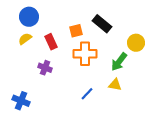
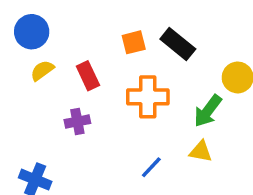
blue circle: (29, 17) -> (32, 32), moved
orange square: (76, 31) -> (134, 42), moved
purple cross: (45, 68) -> (77, 121), turned -32

